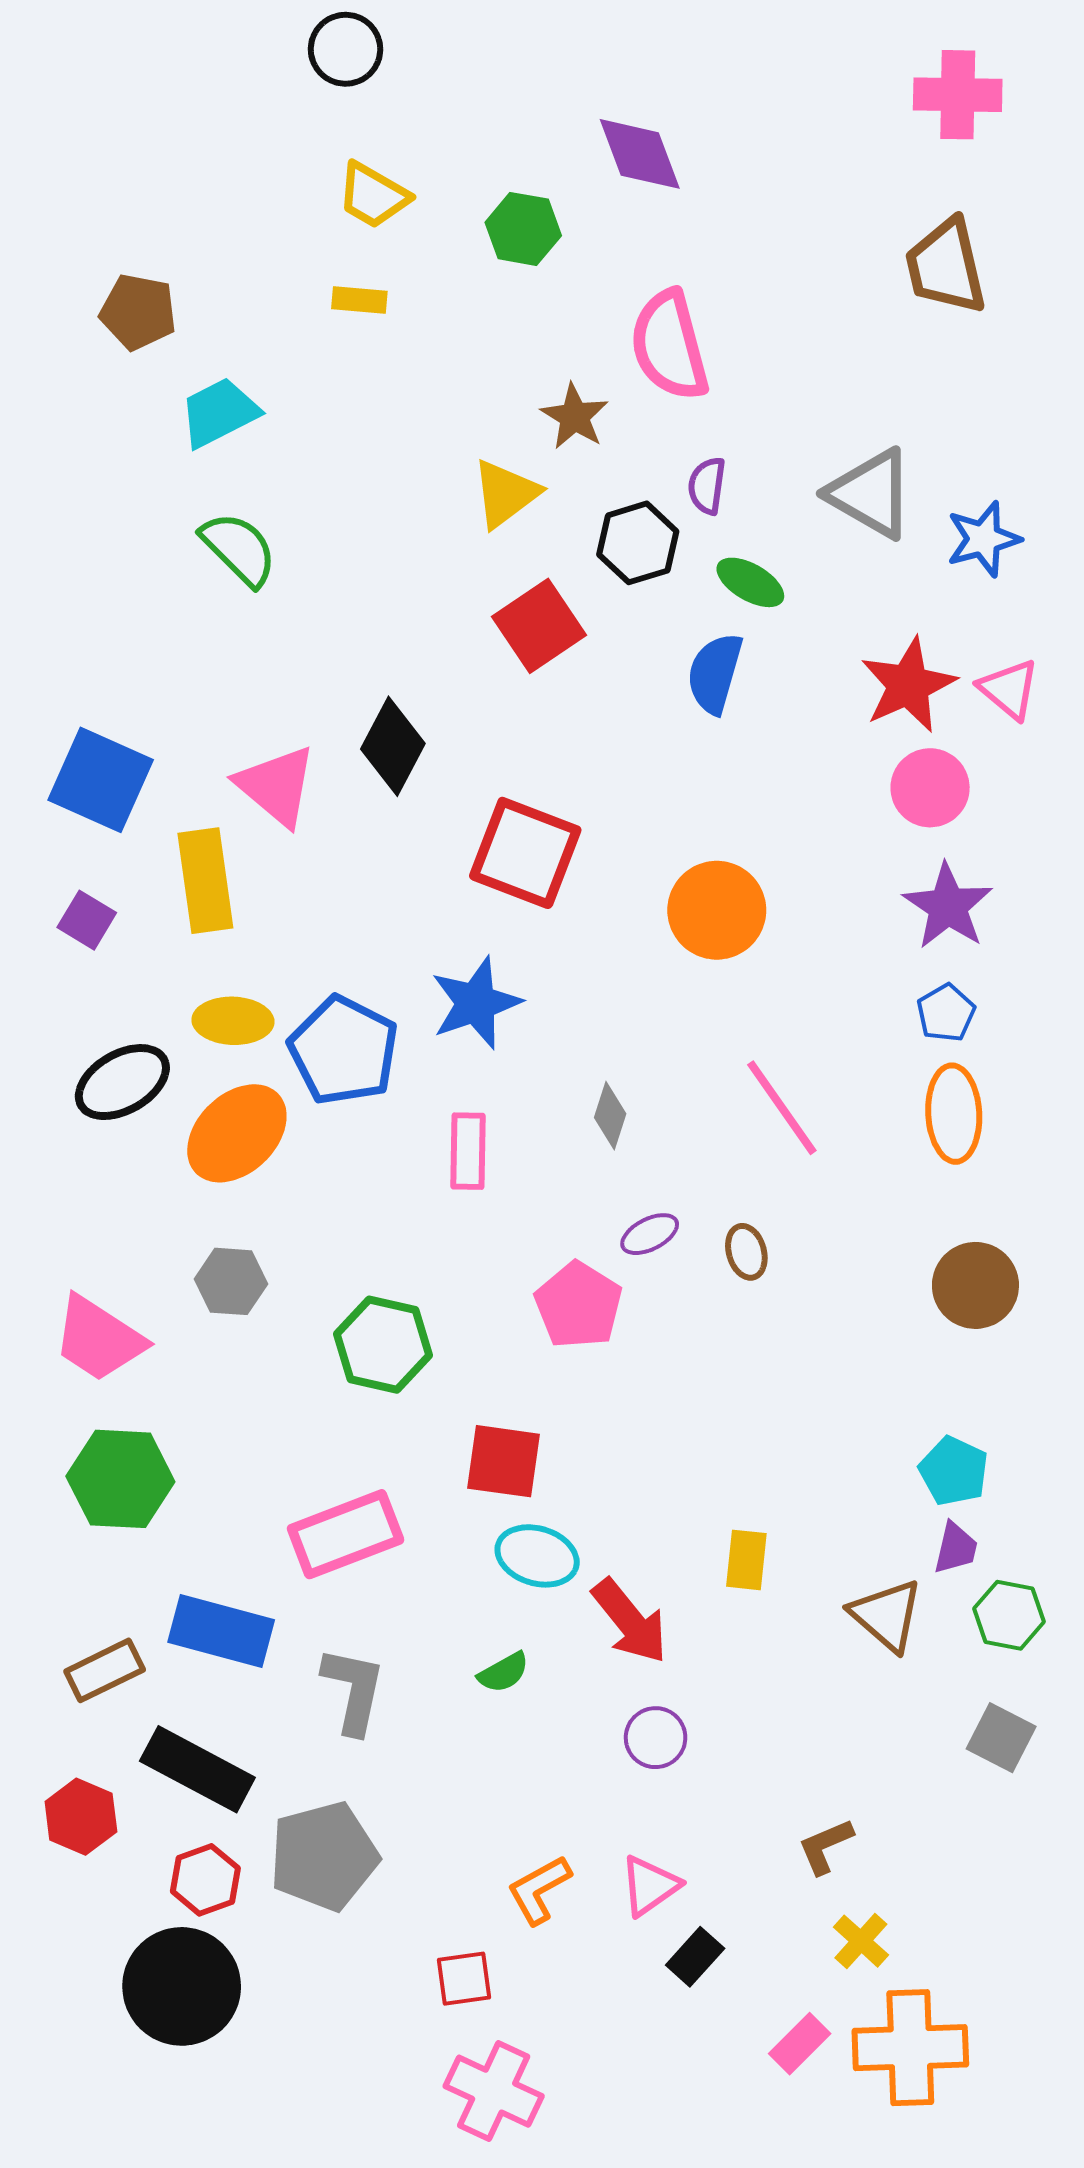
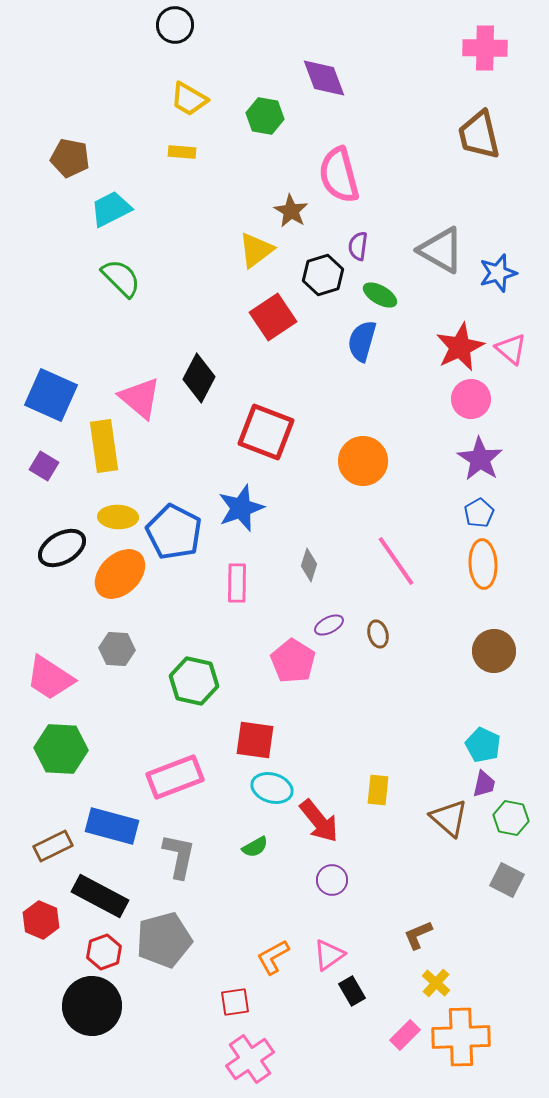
black rectangle: (695, 1957) -> (352, 991), turned -72
pink cross: (494, 2091) -> (250, 1059), turned 30

